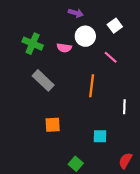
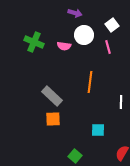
pink line: (111, 57) -> (108, 47), moved, turned 32
gray rectangle: (43, 80) -> (52, 96), moved

